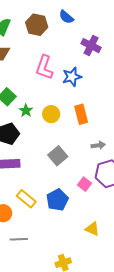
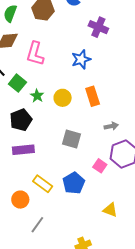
pink L-shape: (44, 67) -> (35, 54), moved
gray square: (58, 156) -> (71, 139), turned -30
gray line: (19, 239) -> (37, 225), turned -48

